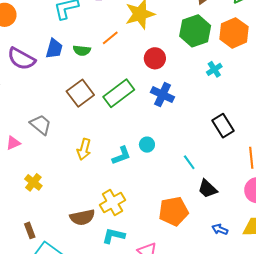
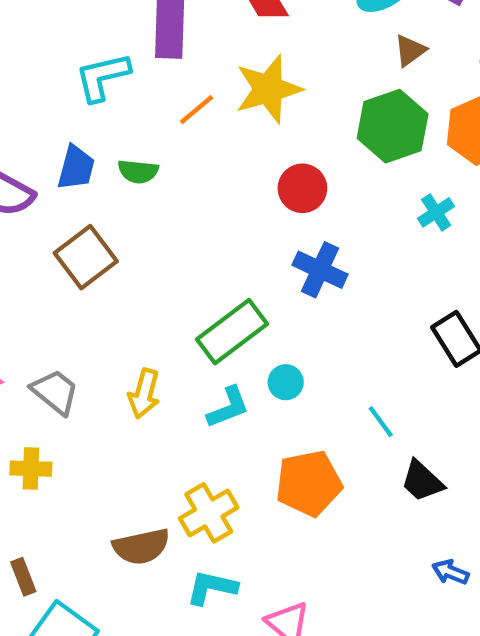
orange line: (110, 38) -> (197, 110), moved
brown square: (80, 93) -> (86, 257), moved
green rectangle: (119, 93) -> (232, 332), moved
gray trapezoid: (41, 125) -> (55, 392), moved
yellow cross: (33, 182) -> (31, 469), turned -36
orange pentagon: (174, 211) -> (309, 483), moved

